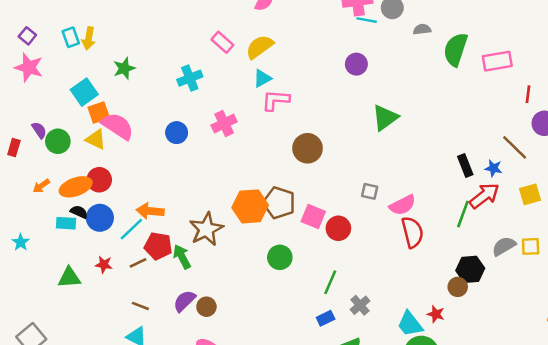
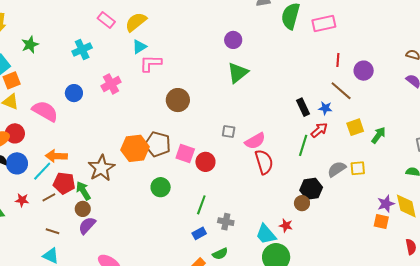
purple circle: (356, 64) -> (233, 40), moved
red line: (528, 94) -> (338, 60), moved
pink semicircle: (118, 126) -> (45, 111), moved
red arrow: (484, 196) -> (319, 130), size x0.7
gray cross: (360, 305) -> (226, 222), turned -35
brown circle: (206, 307) -> (83, 209), moved

